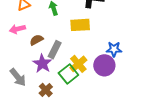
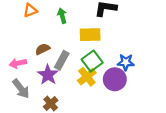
pink arrow: (17, 29) -> (18, 63), moved
green square: (68, 74) -> (92, 61), moved

